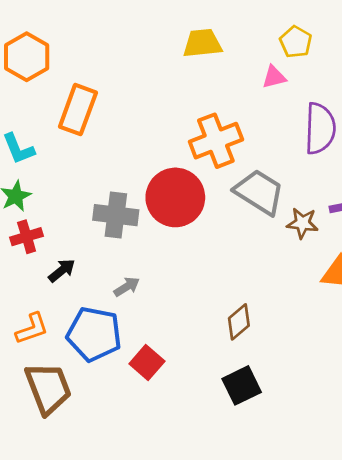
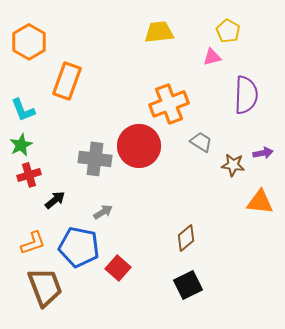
gray trapezoid: (259, 192) -> (201, 142), size x0.6

